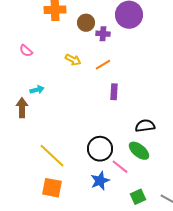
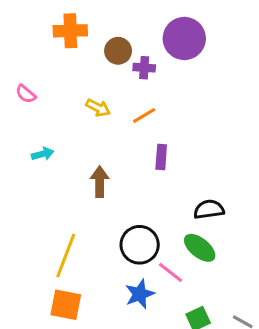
brown arrow: (22, 108) -> (100, 182), moved
yellow line: (52, 156) -> (66, 256), turned 68

